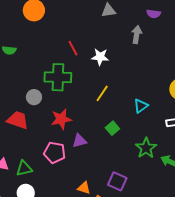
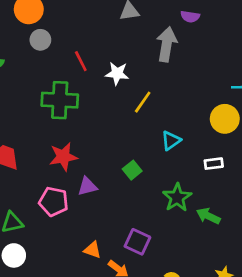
gray arrow: (137, 35) -> (167, 44), size x1.4
yellow line: (102, 93) -> (143, 102), moved
gray circle: (34, 97) -> (40, 40), moved

